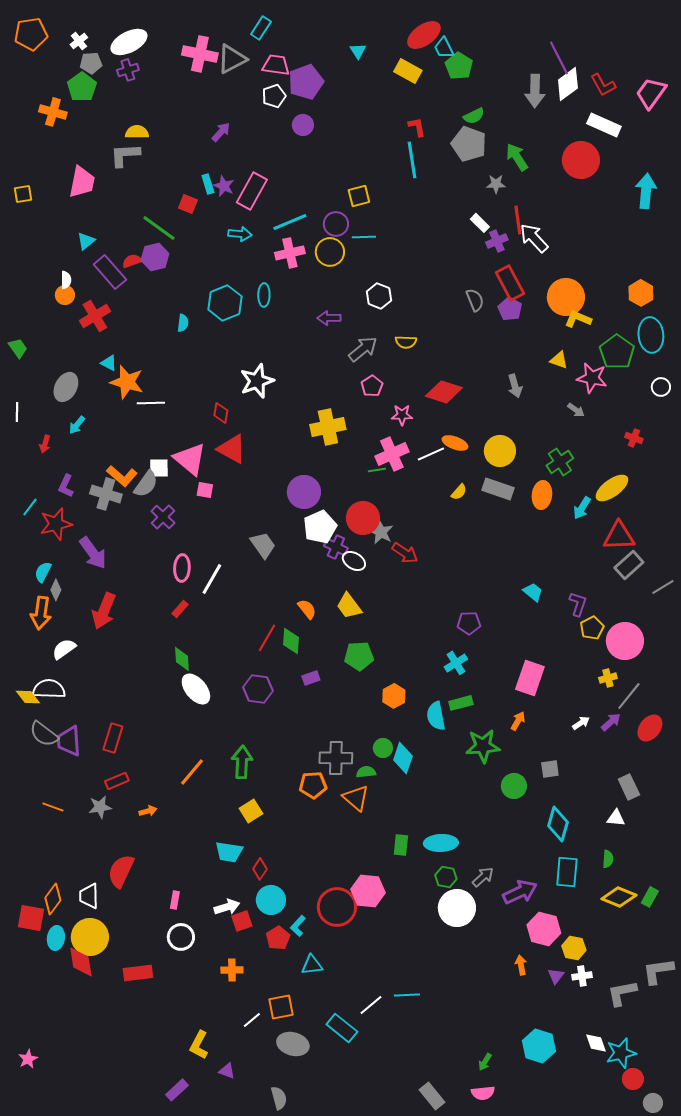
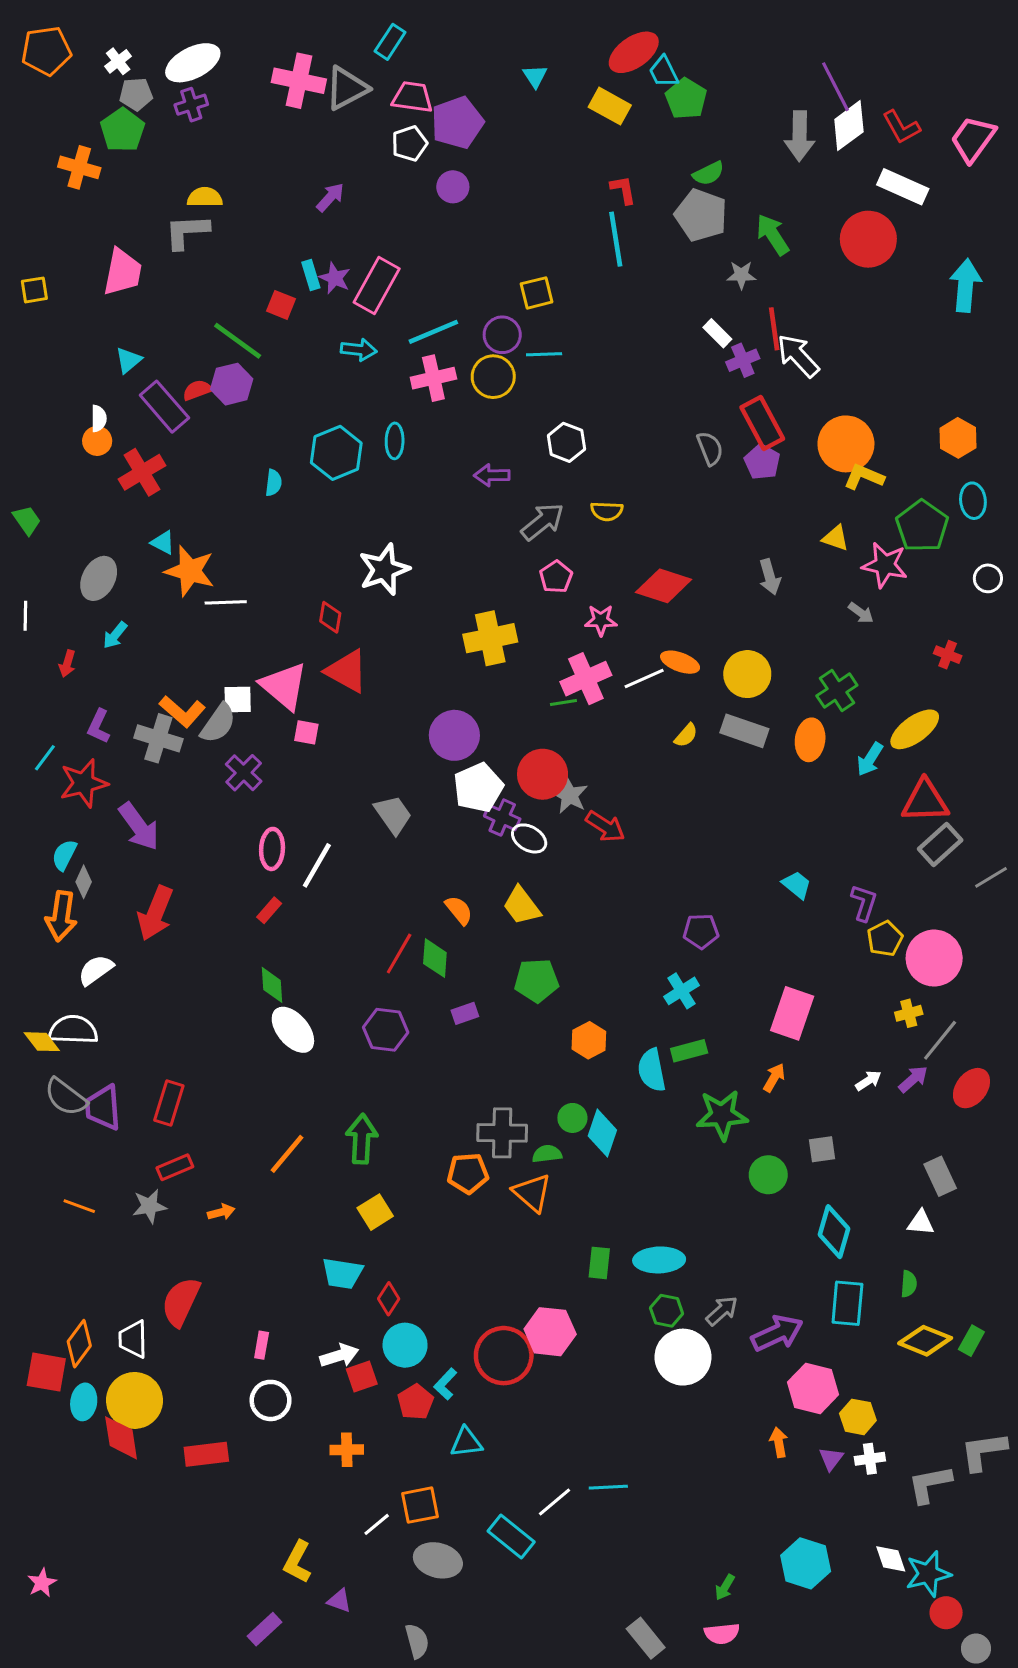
cyan ellipse: (651, 335) -> (973, 501), size x0.7

